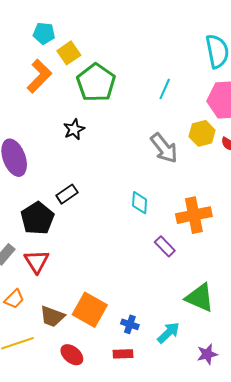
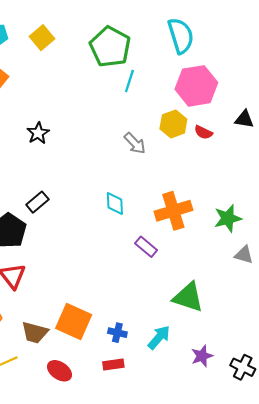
yellow square: (69, 53) -> (42, 38), moved
green pentagon: (96, 83) -> (110, 47), moved
gray arrow: (164, 148) -> (135, 143), size x0.7

